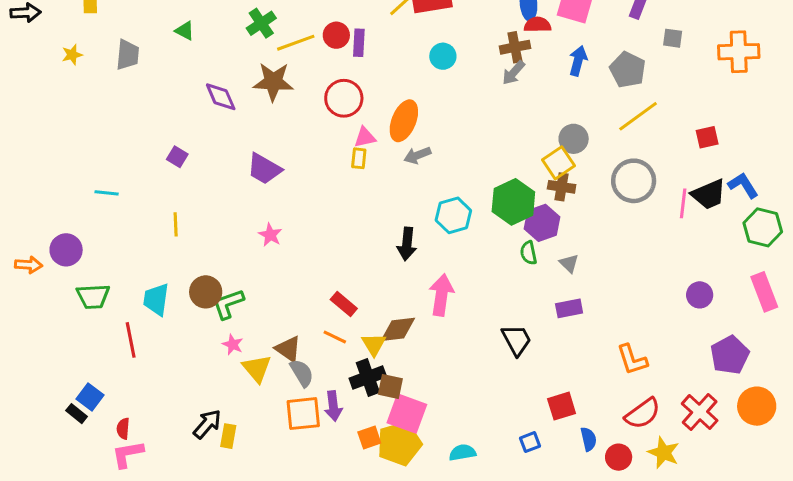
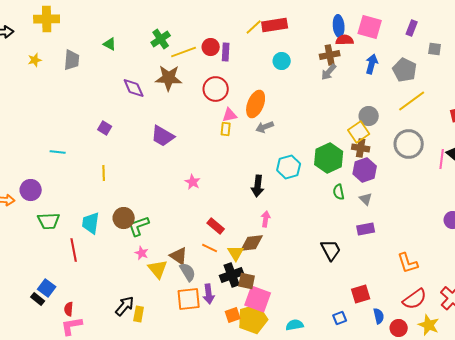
purple hexagon: (542, 223) -> (365, 170), moved
pink star: (270, 235) -> (193, 182), moved
pink arrow: (441, 295) -> (266, 219), moved, size x0.6

